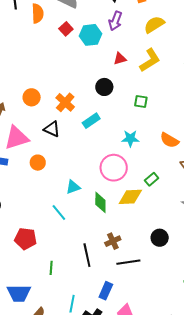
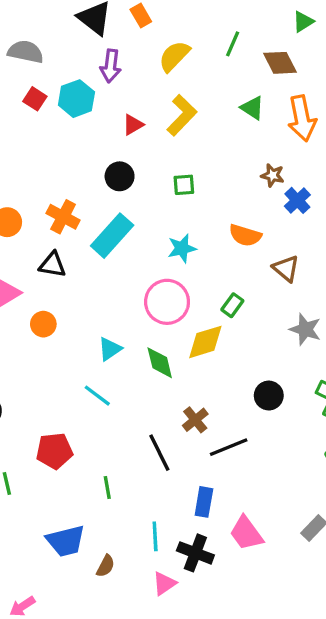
cyan rectangle: (91, 121) -> (112, 236), size x1.5

